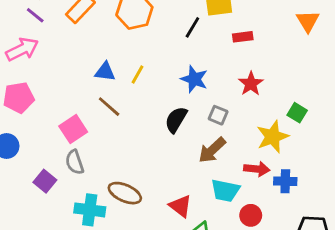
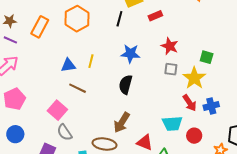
gray square: (218, 115) -> (171, 69), moved
brown arrow: (212, 150) -> (122, 122), moved
red arrow: (257, 169) -> (190, 103), turned 66

